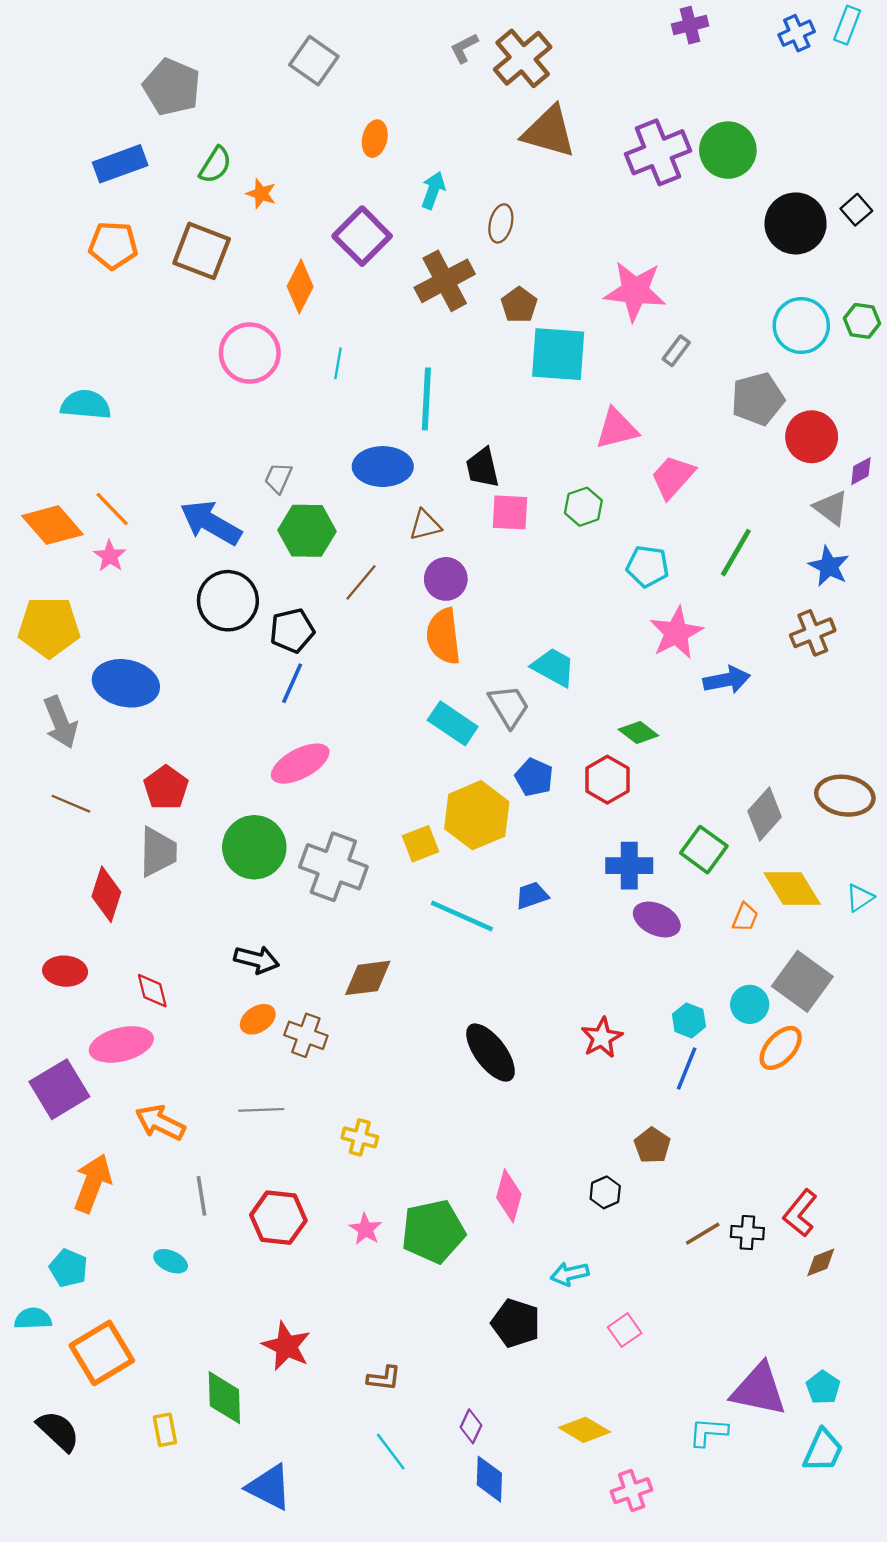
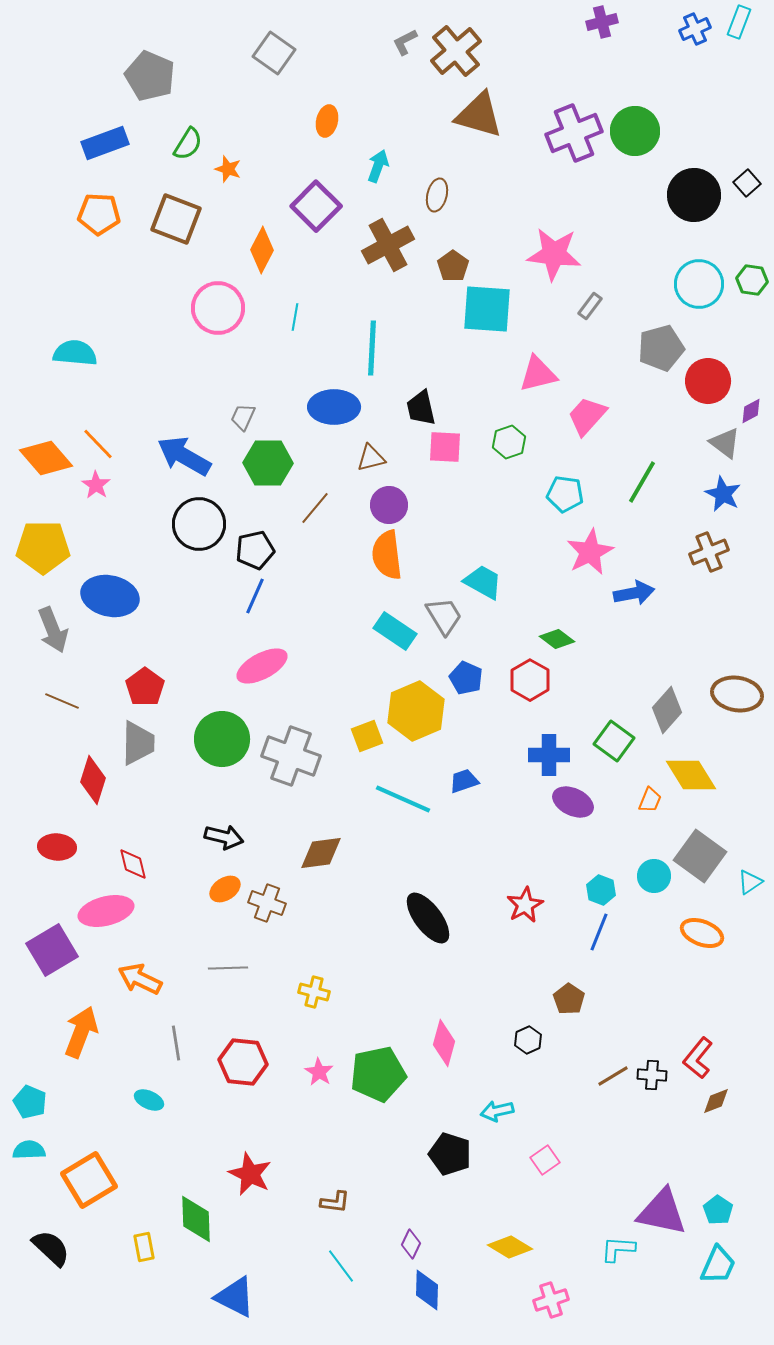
cyan triangle: (860, 898) -> (750, 882), moved
orange ellipse: (781, 1048) -> (702, 933), moved, turned 69
cyan pentagon: (69, 1268) -> (30, 1102), moved

